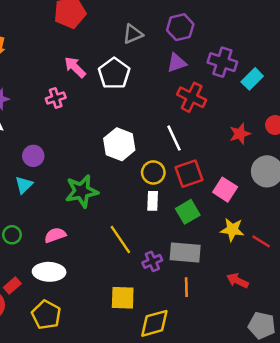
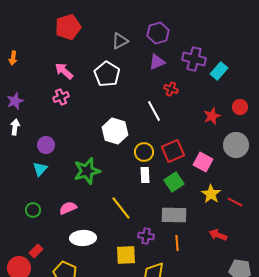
pink arrow: (75, 67) -> (64, 71), moved
red cross: (192, 97) -> (171, 89), size x0.6
white line: (174, 138) -> (154, 111), moved
yellow star: (232, 230) -> (211, 194), turned 30
purple cross: (152, 261) -> (146, 236), moved, turned 35
white ellipse: (49, 272) -> (83, 238), moved

